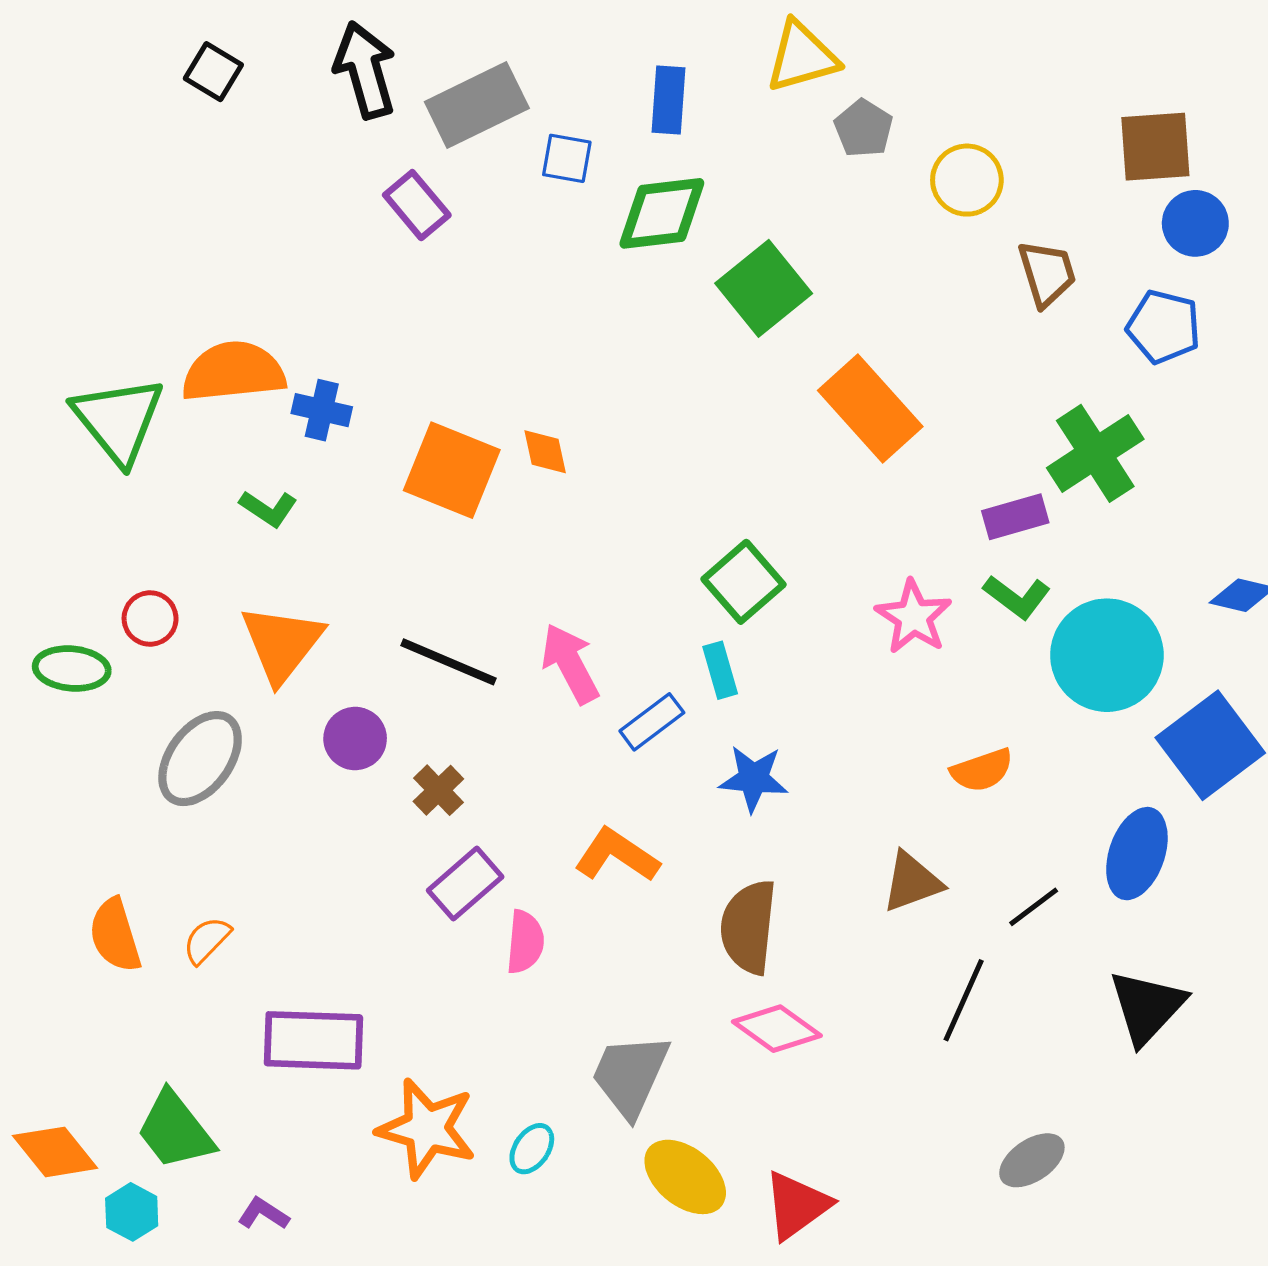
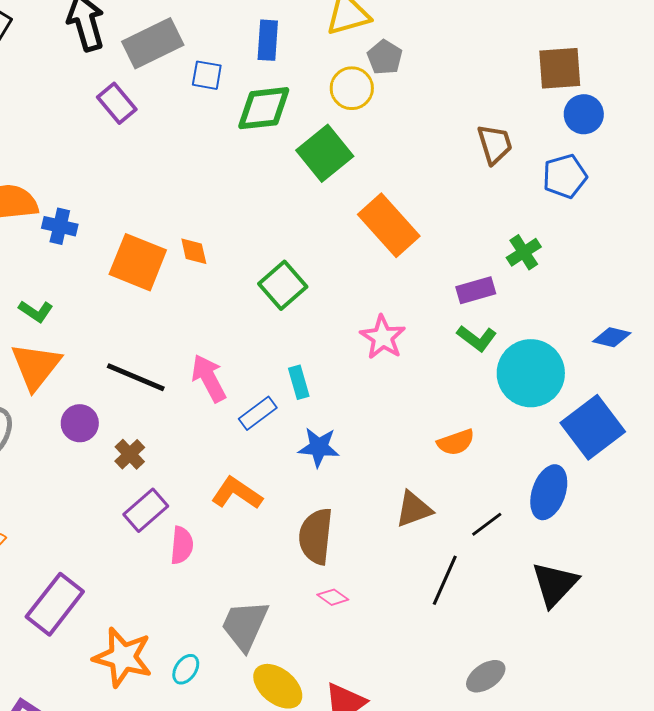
yellow circle: (967, 180) -> (352, 88), moved
blue pentagon: (1164, 327) -> (565, 176), turned -30
green cross: (1095, 453) -> (524, 252), size x0.6
green L-shape: (268, 508) -> (36, 311), moved
green square: (744, 582) -> (283, 285), moved
pink star: (914, 617) -> (383, 337), moved
pink diamond: (777, 1029) -> (333, 597), size x0.6
purple rectangle: (313, 1040) -> (55, 604), turned -54

